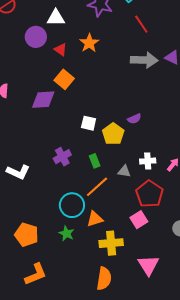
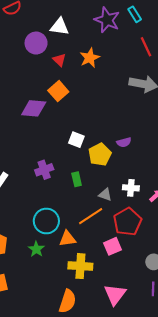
orange line: (97, 187) -> (91, 216), moved

